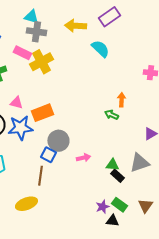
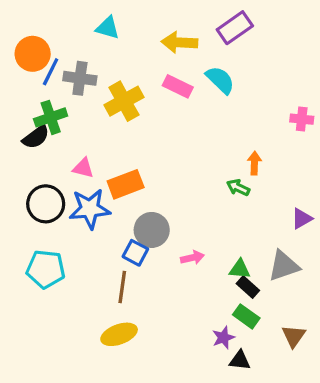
gray cross: (36, 32) -> (80, 78), moved
pink rectangle: (22, 53) -> (178, 86), moved
yellow ellipse: (26, 204) -> (119, 334), moved
green rectangle: (119, 205) -> (246, 316), moved

